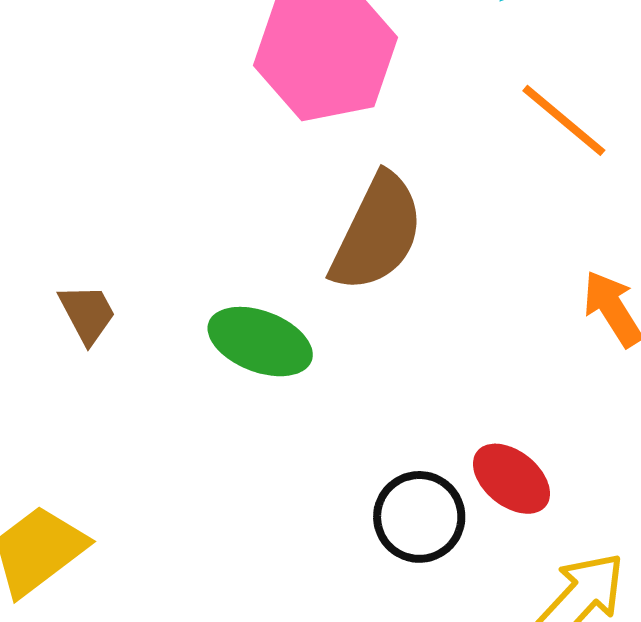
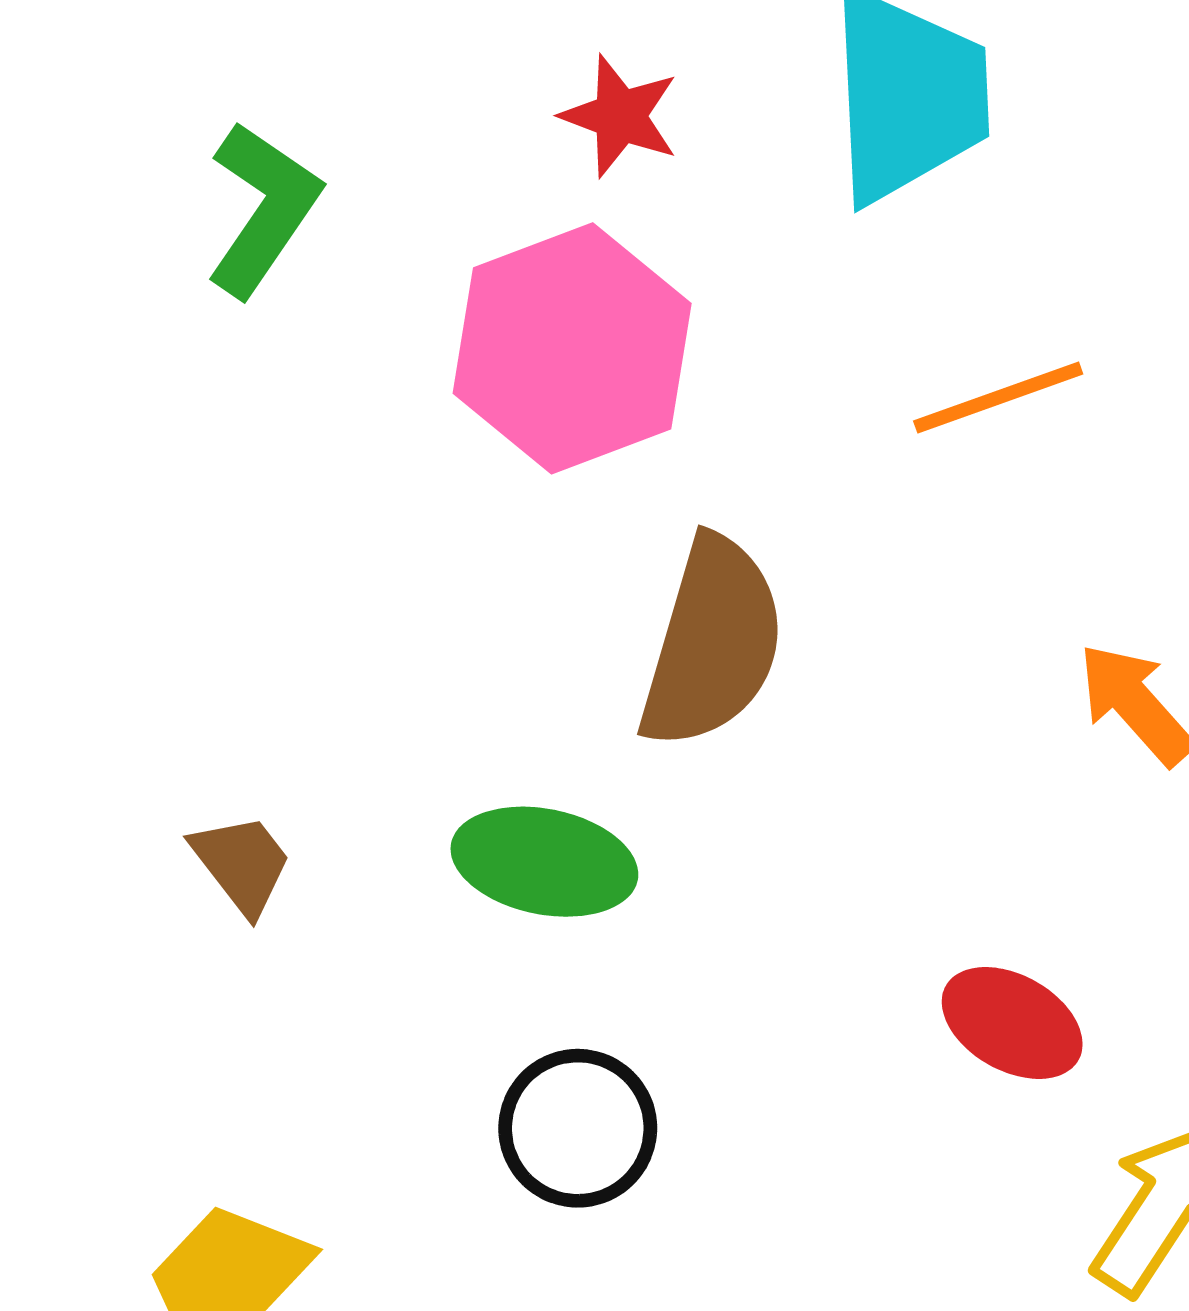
orange line: (564, 120) -> (998, 397), turned -50
black circle: (419, 517) -> (578, 1128), moved

